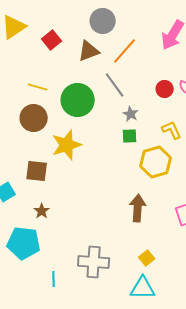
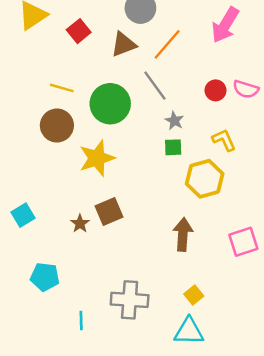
brown square: (37, 171) -> (109, 211), moved, turned -30
brown star: (42, 211) -> (80, 224), moved
cyan pentagon: (24, 243) -> (45, 277), size x0.7

